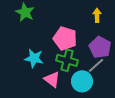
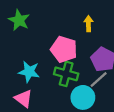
yellow arrow: (97, 15) -> (88, 24), moved
pink triangle: (52, 79) -> (24, 99), moved

